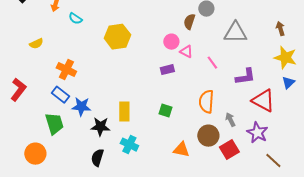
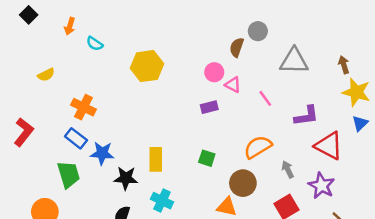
brown arrow: (280, 29) -> (344, 65), moved
orange semicircle: (206, 102) -> (258, 147), turned 55
brown circle: (208, 136) -> (243, 183), moved

